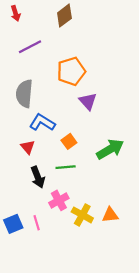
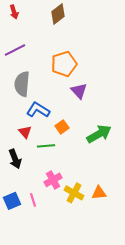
purple line: (30, 47) -> (15, 50), moved
green line: (66, 167) -> (46, 146), moved
black arrow: (38, 177) -> (15, 159), moved

